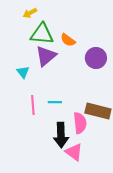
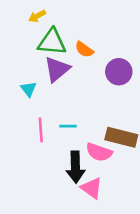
pink semicircle: (80, 123) -> (99, 152), turned 115

